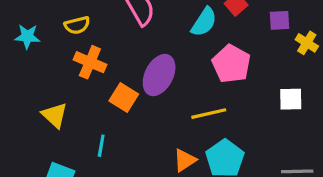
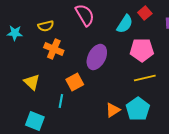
pink pentagon: (231, 64) -> (142, 50), turned -30
orange square: (124, 97) -> (75, 82), moved, turned 30
yellow line: (209, 114) -> (145, 78), moved

